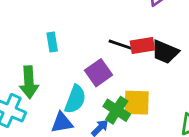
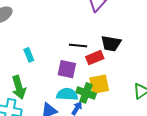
red rectangle: (142, 45) -> (95, 58), moved
purple square: (98, 73) -> (67, 69), turned -30
cyan semicircle: (75, 99) -> (67, 94), moved, turned -95

